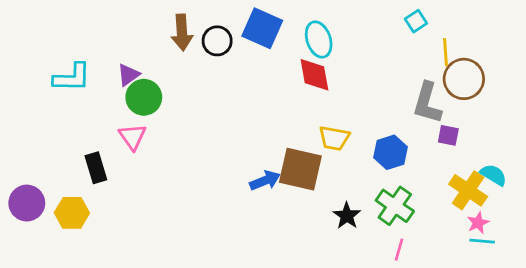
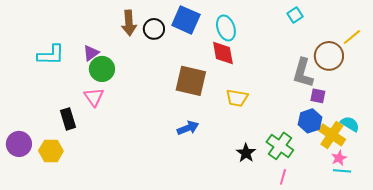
yellow line: (446, 52) -> (352, 37), moved, turned 54
blue hexagon: (391, 152) -> (310, 121), moved
brown square: (300, 169) -> (191, 81), moved

